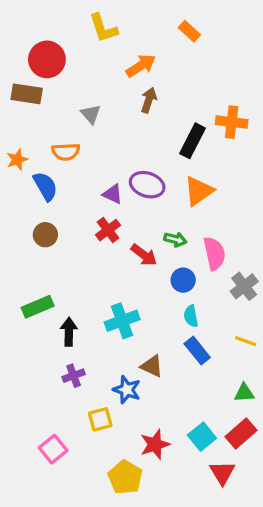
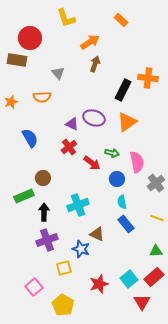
blue semicircle: (45, 186) -> (30, 138), moved
brown circle: (45, 235) -> (43, 178), moved
purple cross: (74, 376) -> (47, 240), size x1.5
yellow pentagon: (125, 477) -> (63, 305), moved

